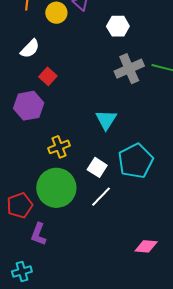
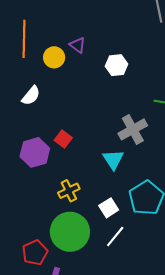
gray cross: (129, 69) -> (133, 129), moved
red square: (48, 76) -> (63, 139), moved
white square: (97, 167) -> (109, 208), turned 30

